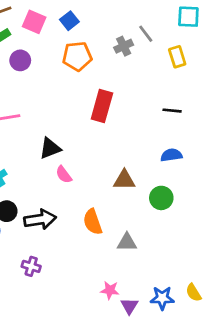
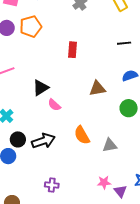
orange pentagon: (77, 56) -> (31, 26), moved
red rectangle: (102, 106) -> (72, 50), size x0.7
brown triangle: (124, 180) -> (97, 88), moved
purple cross: (31, 266) -> (52, 185), moved

